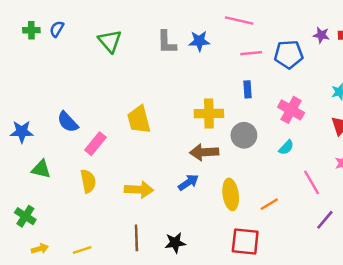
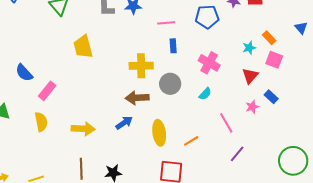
pink line: (251, 53) -> (166, 23), moved
yellow trapezoid: (139, 120) -> (83, 47), moved

